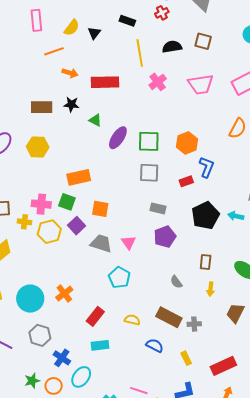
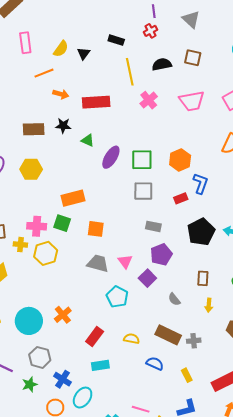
purple square: (77, 226) -> (147, 278), moved
green star: (32, 381) -> (30, 384), moved

